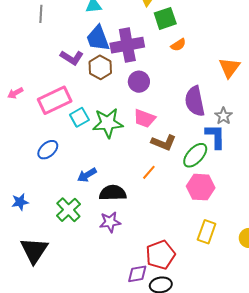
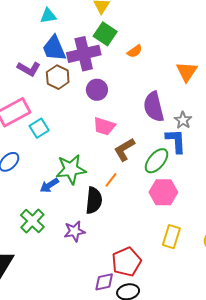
green square: (165, 18) -> (105, 34), moved, turned -35
green star: (108, 123) -> (71, 169), moved
brown L-shape: (164, 143) -> (124, 150), turned 130
black semicircle: (113, 193) -> (94, 200), moved, turned 100

